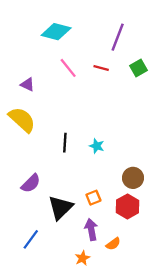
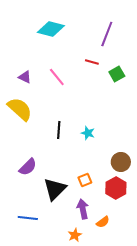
pink line: (68, 68) -> (57, 77), moved
green square: (138, 68) -> (117, 74), moved
blue line: (31, 239) -> (28, 218), turned 60

